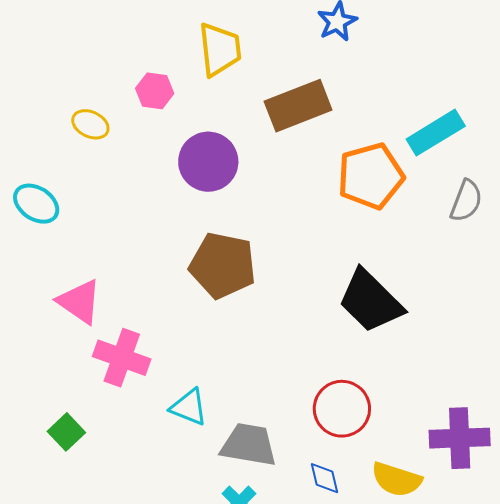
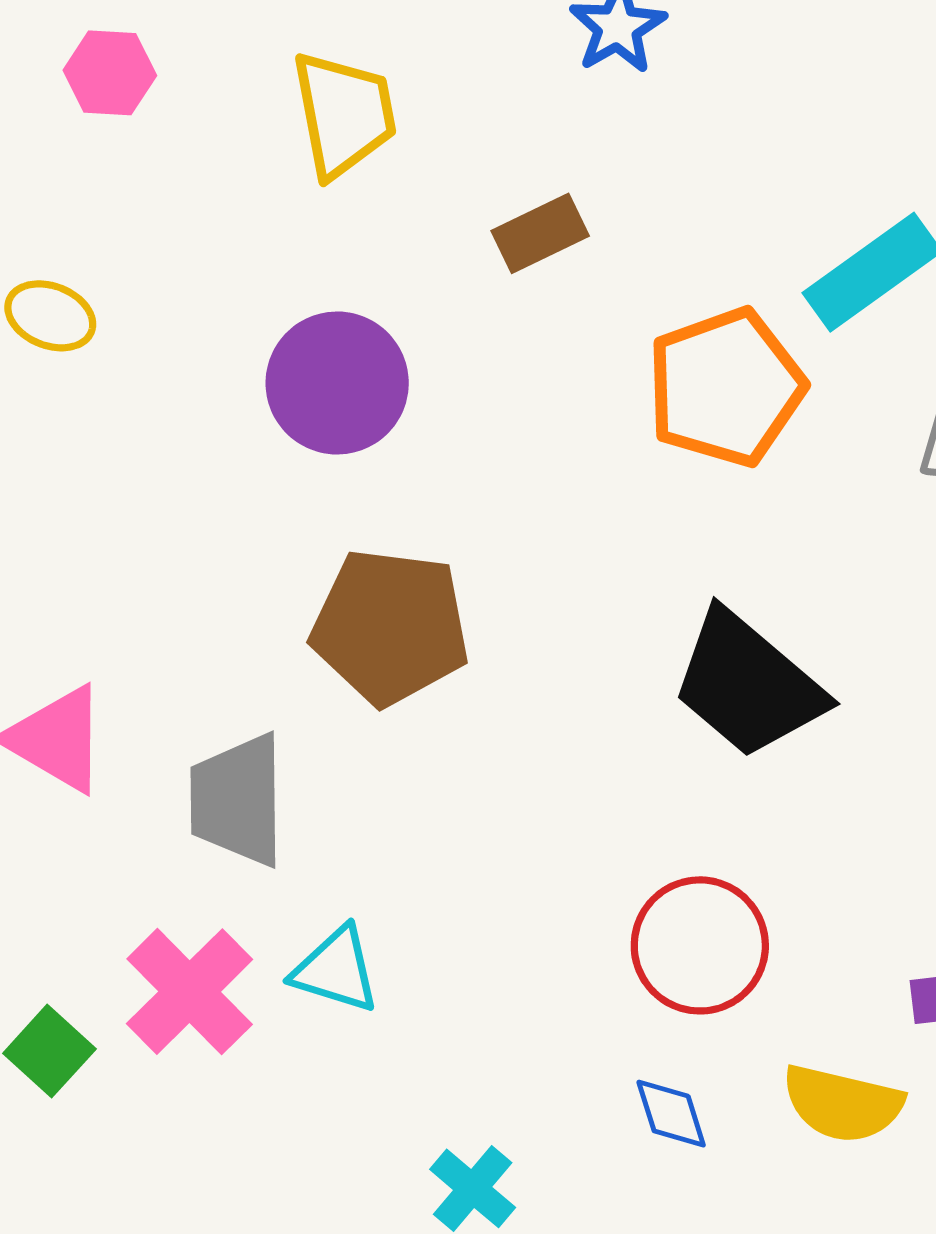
pink hexagon: (155, 91) -> (110, 73), moved
brown rectangle: (298, 106) -> (540, 233), size x0.6
pink cross: (122, 358) -> (190, 992), moved, turned 30
gray trapezoid: (249, 445) -> (237, 800), moved, turned -96

